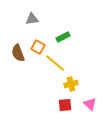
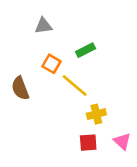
brown semicircle: (18, 53) -> (20, 88), moved

